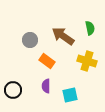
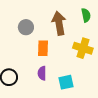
brown arrow: (63, 36) -> (59, 23), turned 45
orange rectangle: (47, 61) -> (43, 48), turned 56

